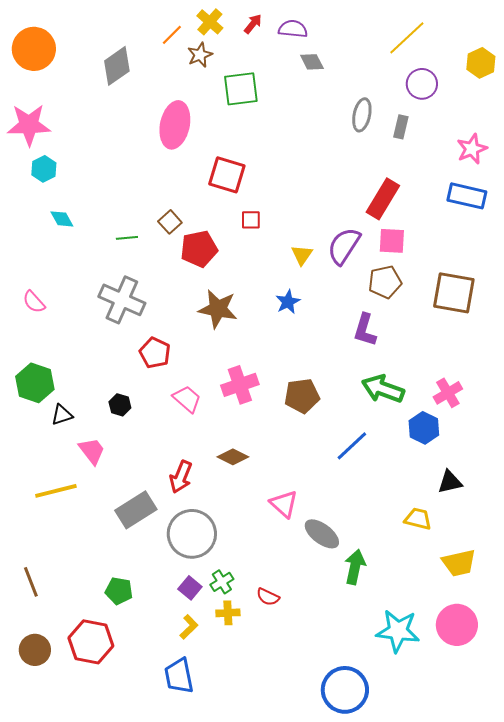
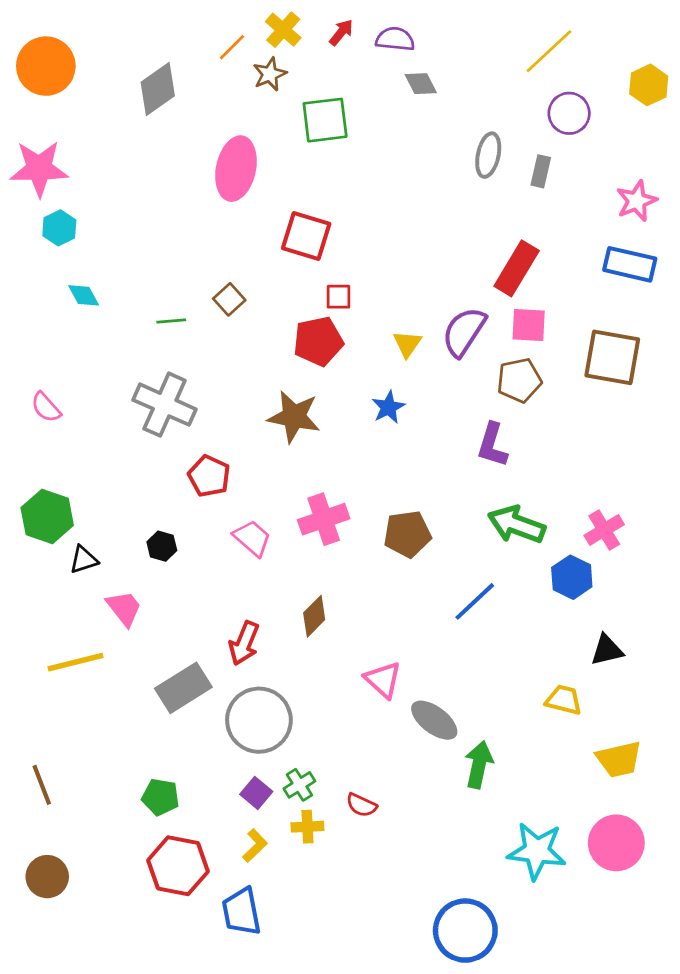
red pentagon: (199, 249) -> (318, 341), moved
brown square: (454, 293) -> (612, 357), moved
brown diamond: (233, 457) -> (314, 616), turned -72
red hexagon: (91, 642) -> (178, 866), moved

